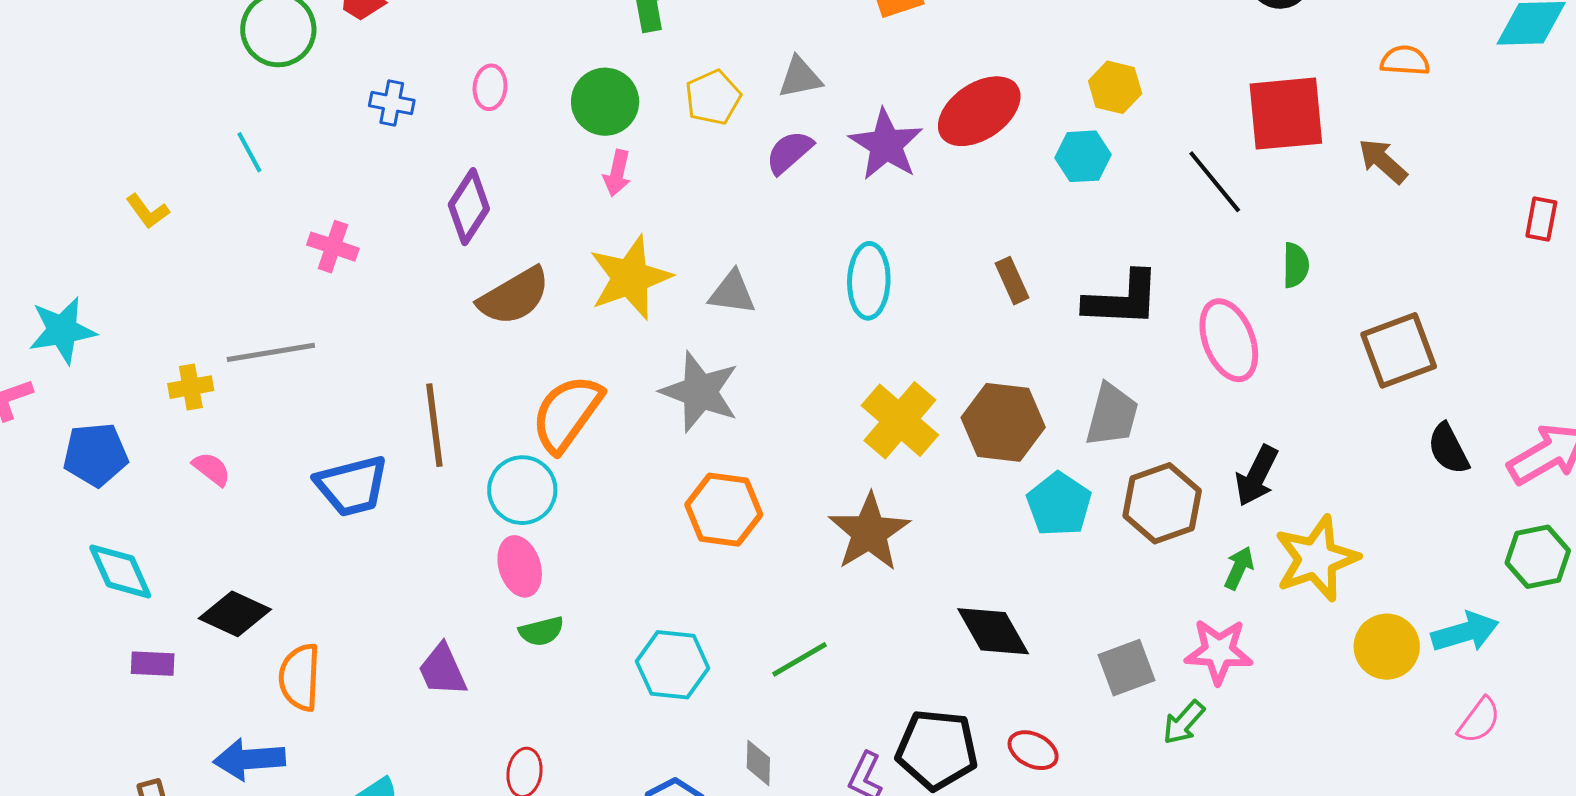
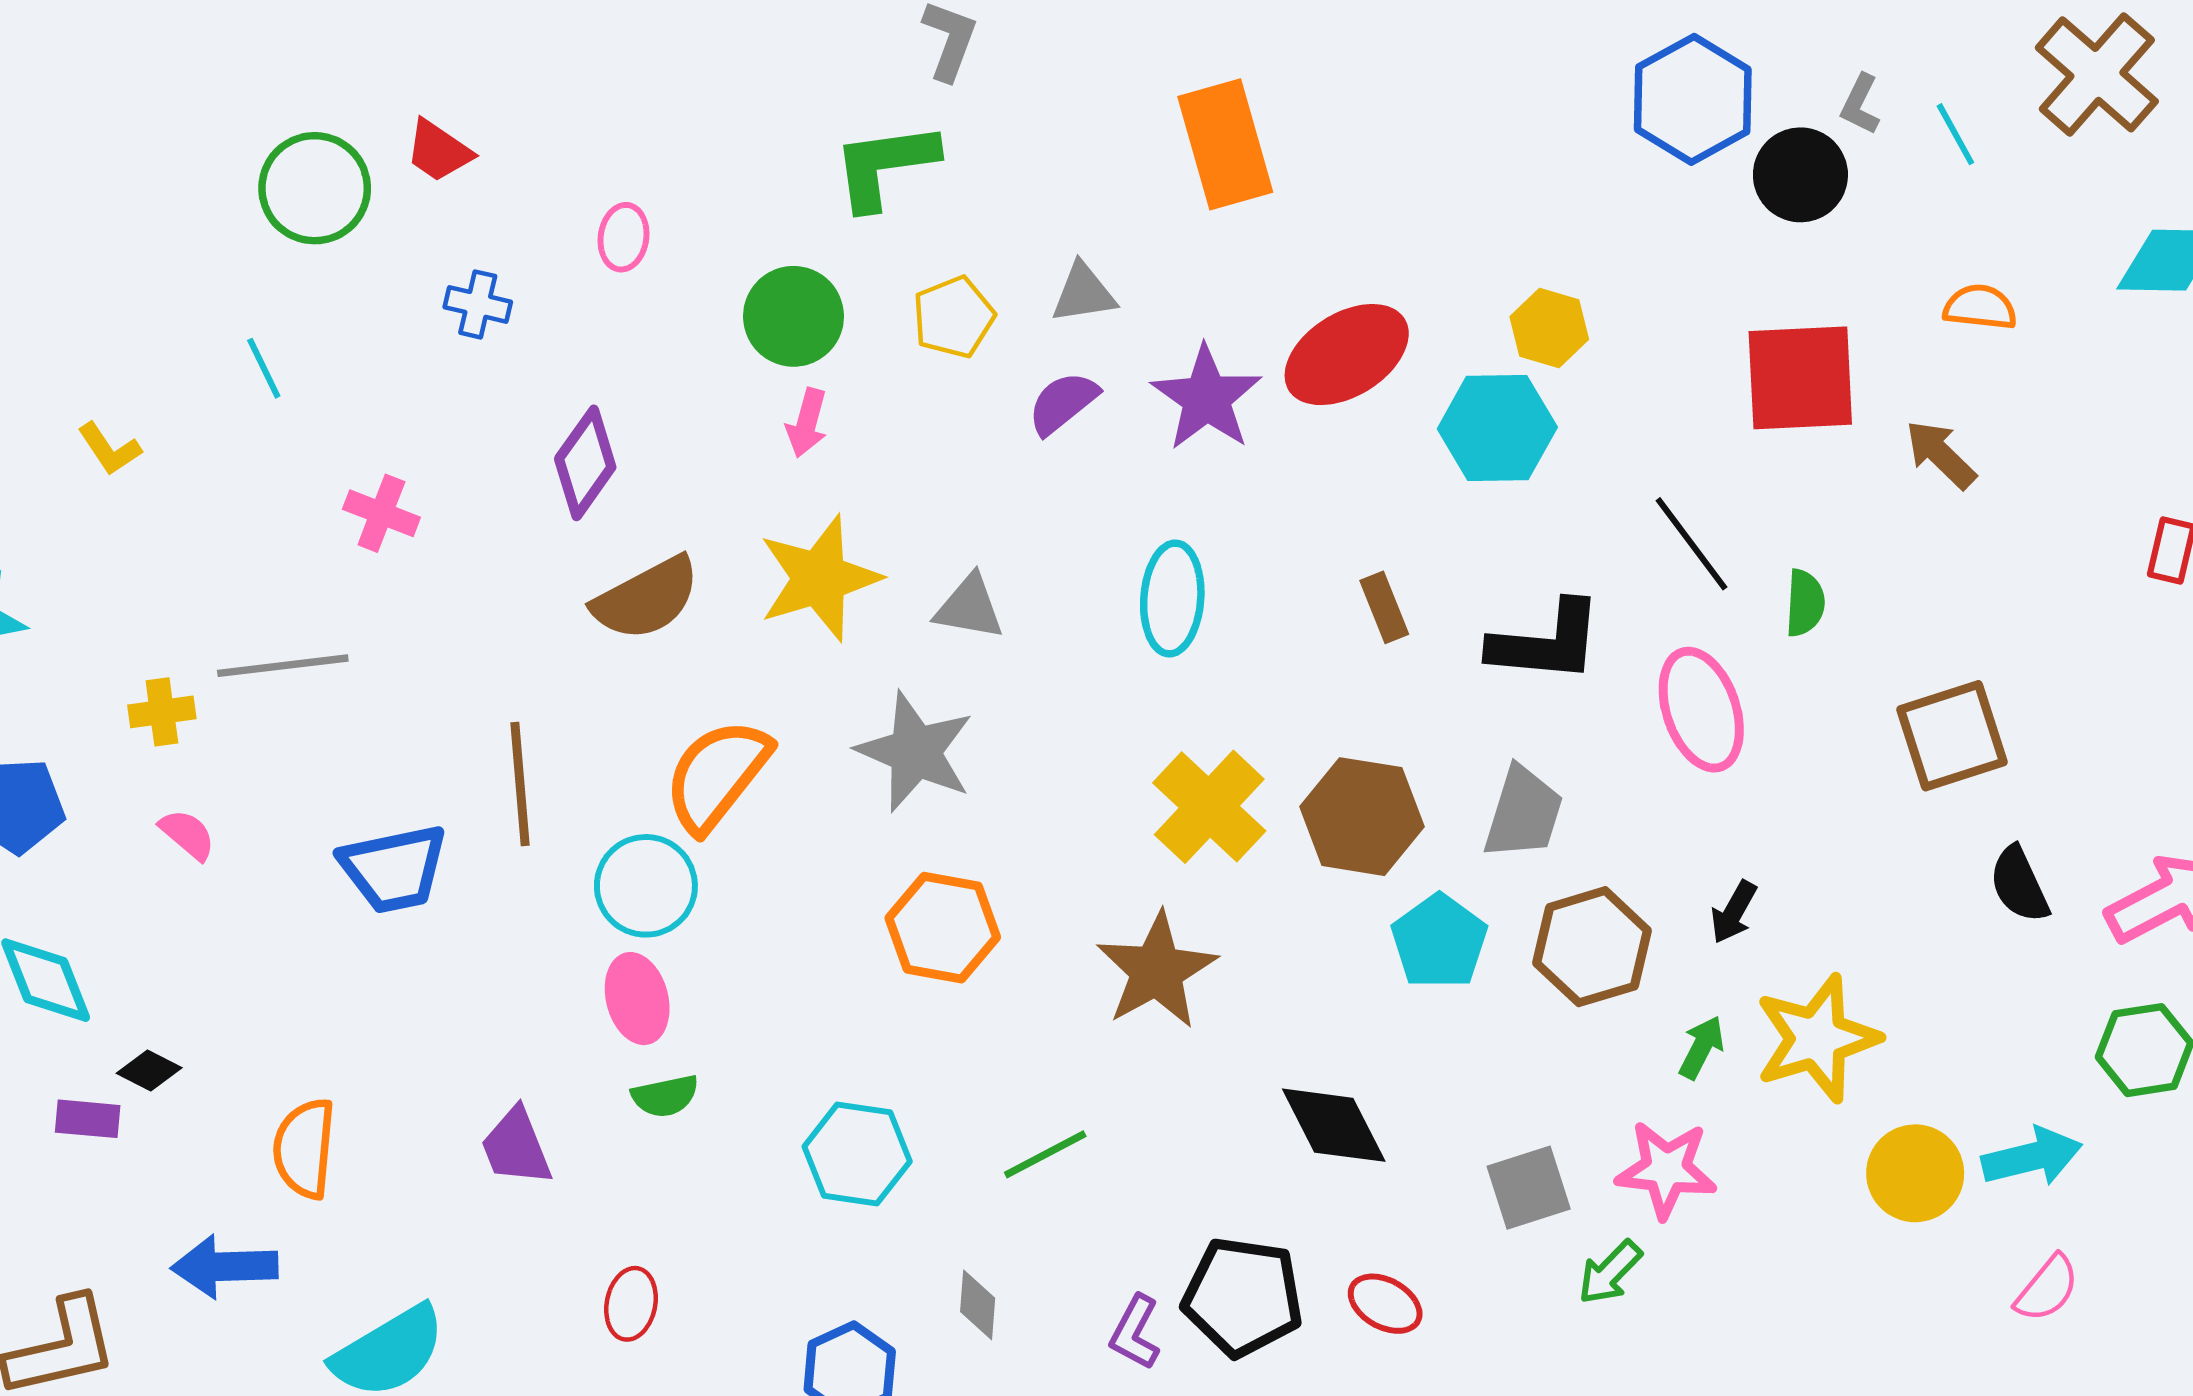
pink ellipse: (490, 87) -> (623, 237), moved
cyan hexagon: (1083, 156) -> (1497, 428), size x1.4
black line: (1215, 182) -> (1692, 544), moved
black arrow: (1257, 476) -> (1734, 912), size x0.7
black diamond: (235, 614) -> (149, 1071), moved, size x0.6

